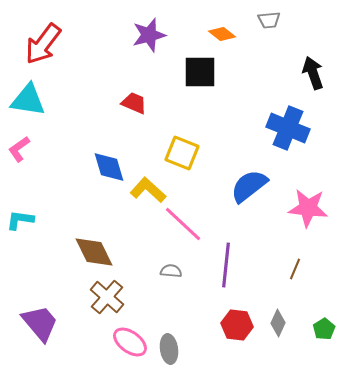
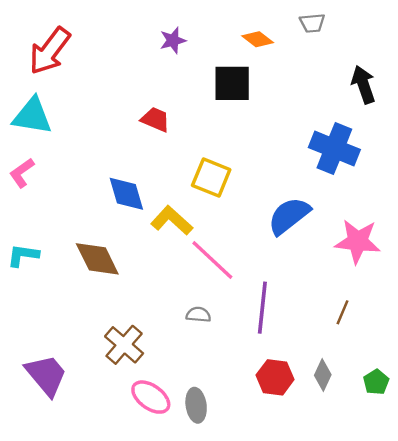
purple star: (149, 35) -> (173, 40), size x0.7
brown diamond: (94, 252) -> (97, 259), moved

